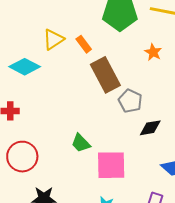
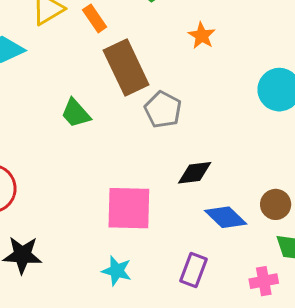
black diamond: (150, 128) -> (195, 173), moved
green trapezoid: (81, 143) -> (76, 113), moved

